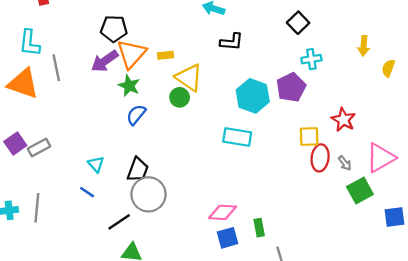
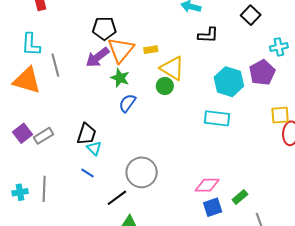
black square: (298, 23) -> (251, 15), moved
black trapezoid: (138, 170) -> (87, 134), moved
green rectangle: (259, 228) -> (240, 197), turned 63

